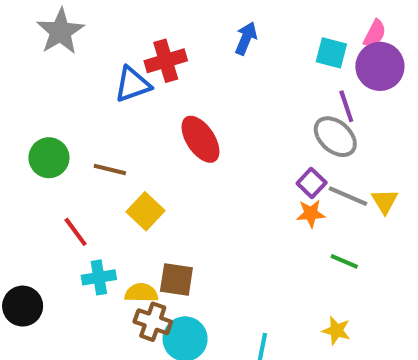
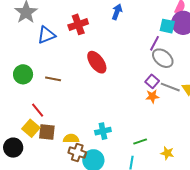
cyan square: (331, 53) -> (167, 26), moved
blue triangle: (133, 84) -> (46, 35), moved
purple line: (346, 106) -> (155, 43), moved, turned 49
yellow square: (146, 211) -> (31, 128), moved
green line: (344, 261) -> (140, 142), moved, turned -40
cyan cross: (99, 277) -> (103, 131), moved
brown square: (176, 279) -> (47, 132), moved

